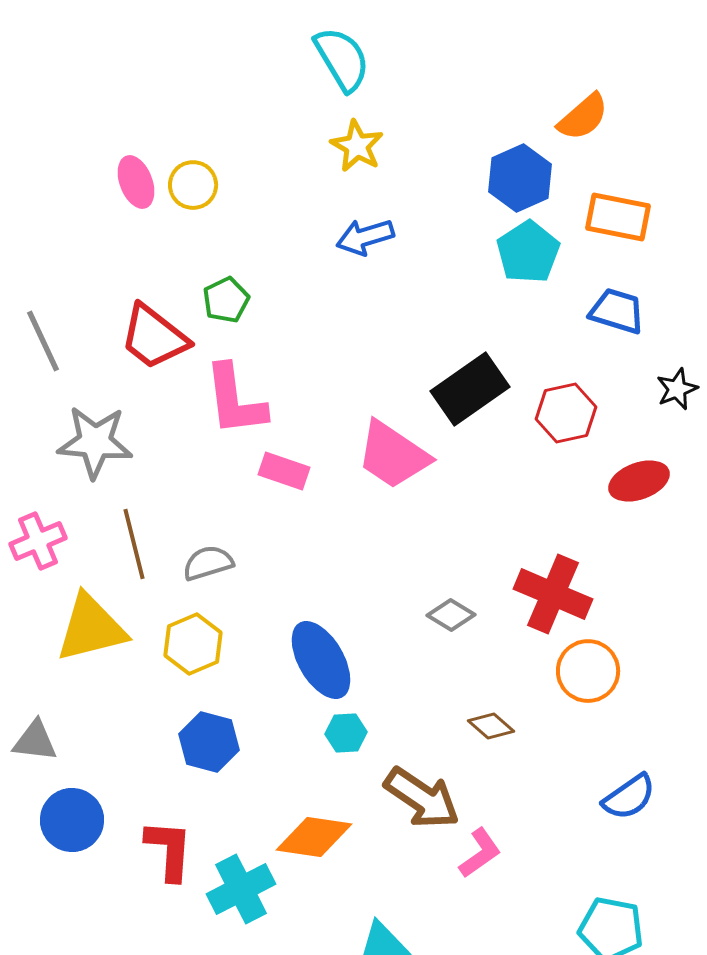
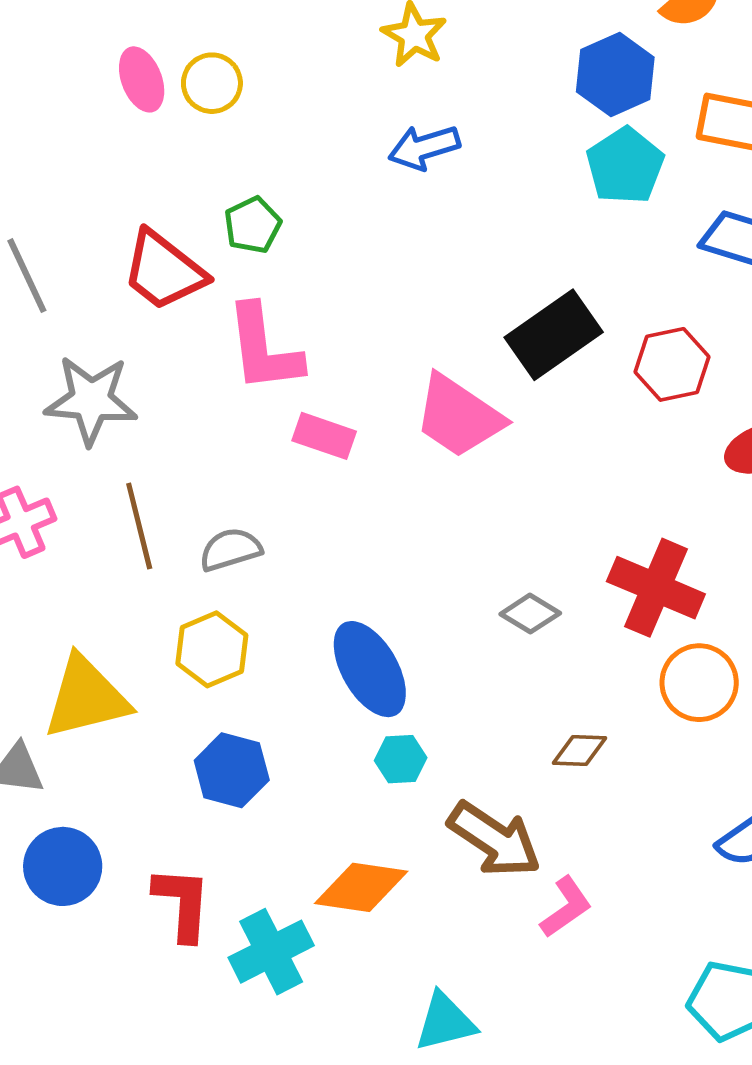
yellow triangle: (91, 628) -> (86, 697), moved
brown diamond: (491, 726) -> (580, 750), turned -39

